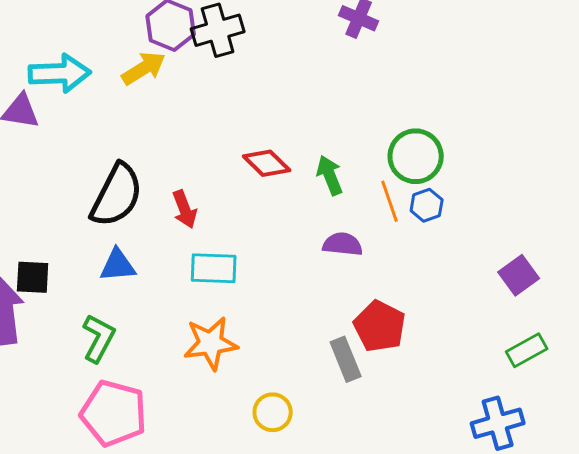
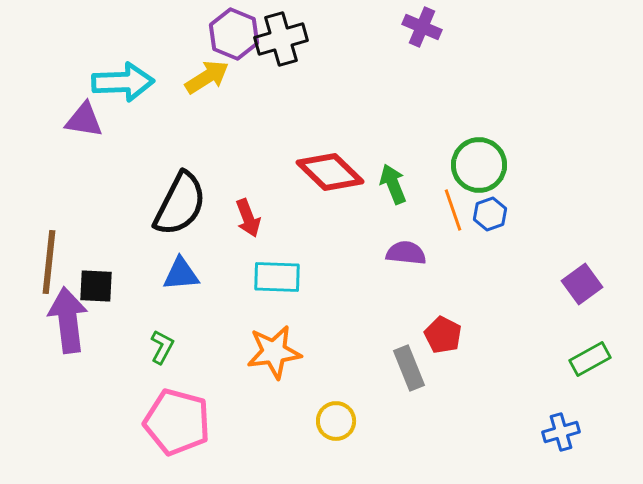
red diamond: (267, 163) -> (330, 172), size x1.4
red pentagon: (380, 326) -> (443, 335), size x0.7
green L-shape: (99, 338) -> (162, 347), size x0.7
blue cross: (498, 423) -> (561, 432), size x0.7

